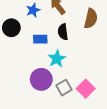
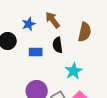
cyan star: (57, 59) -> (74, 71), moved

